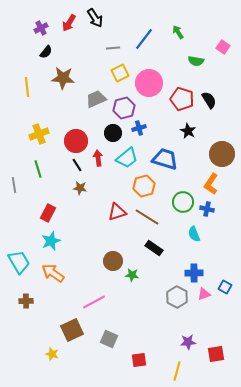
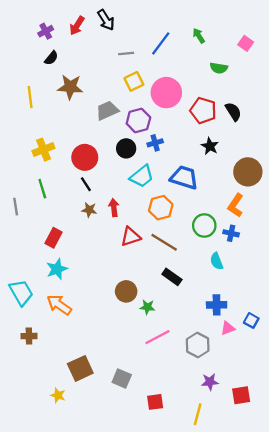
pink square: (223, 47) -> (246, 43), moved
red arrow: (98, 158) -> (114, 208), moved
gray hexagon: (177, 297) -> (198, 345), moved
pink line: (94, 302) -> (157, 337), moved

